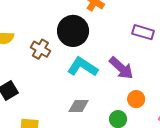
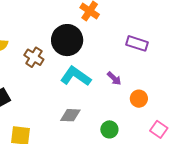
purple arrow: (121, 68) -> (114, 78), size x0.6
orange circle: (136, 99) -> (139, 99), moved

